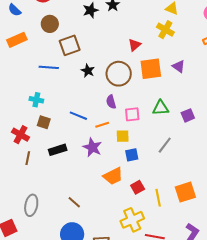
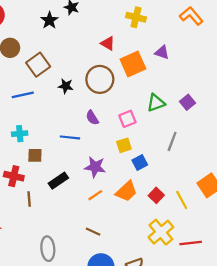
red triangle: (135, 45) -> (108, 43), turned -32
purple semicircle: (111, 102) -> (92, 118), moved
orange line: (102, 125) -> (95, 195), moved

